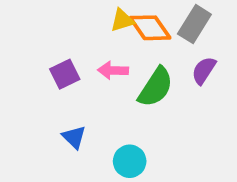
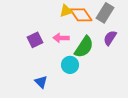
blue triangle: (74, 137) -> (41, 82), moved
cyan circle: (130, 161) -> (70, 65), moved

